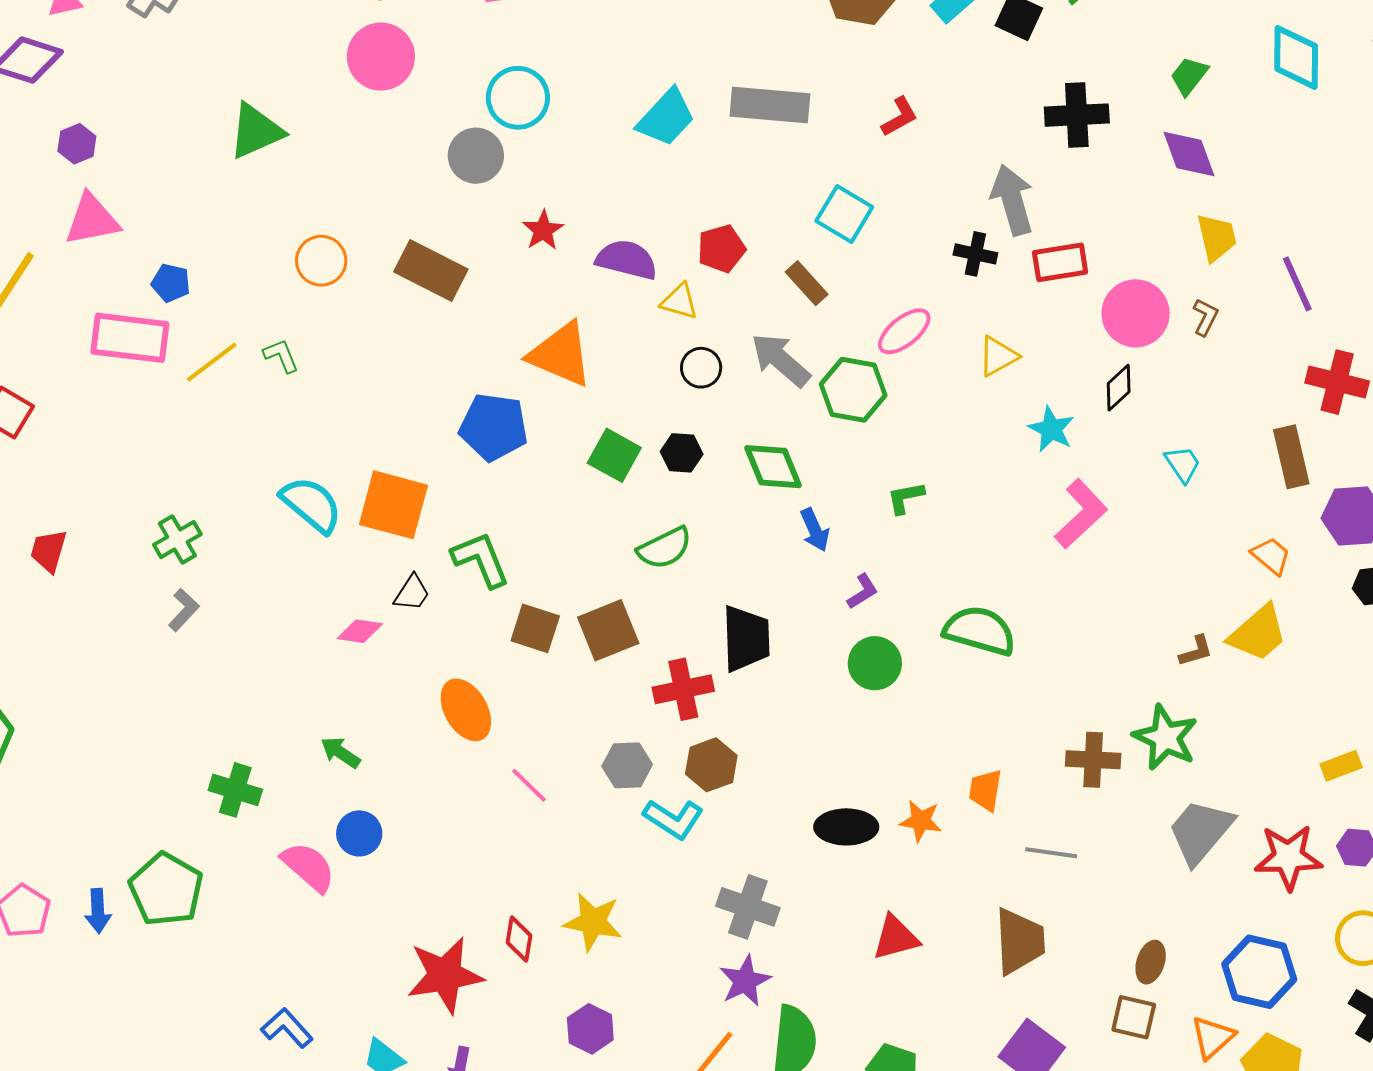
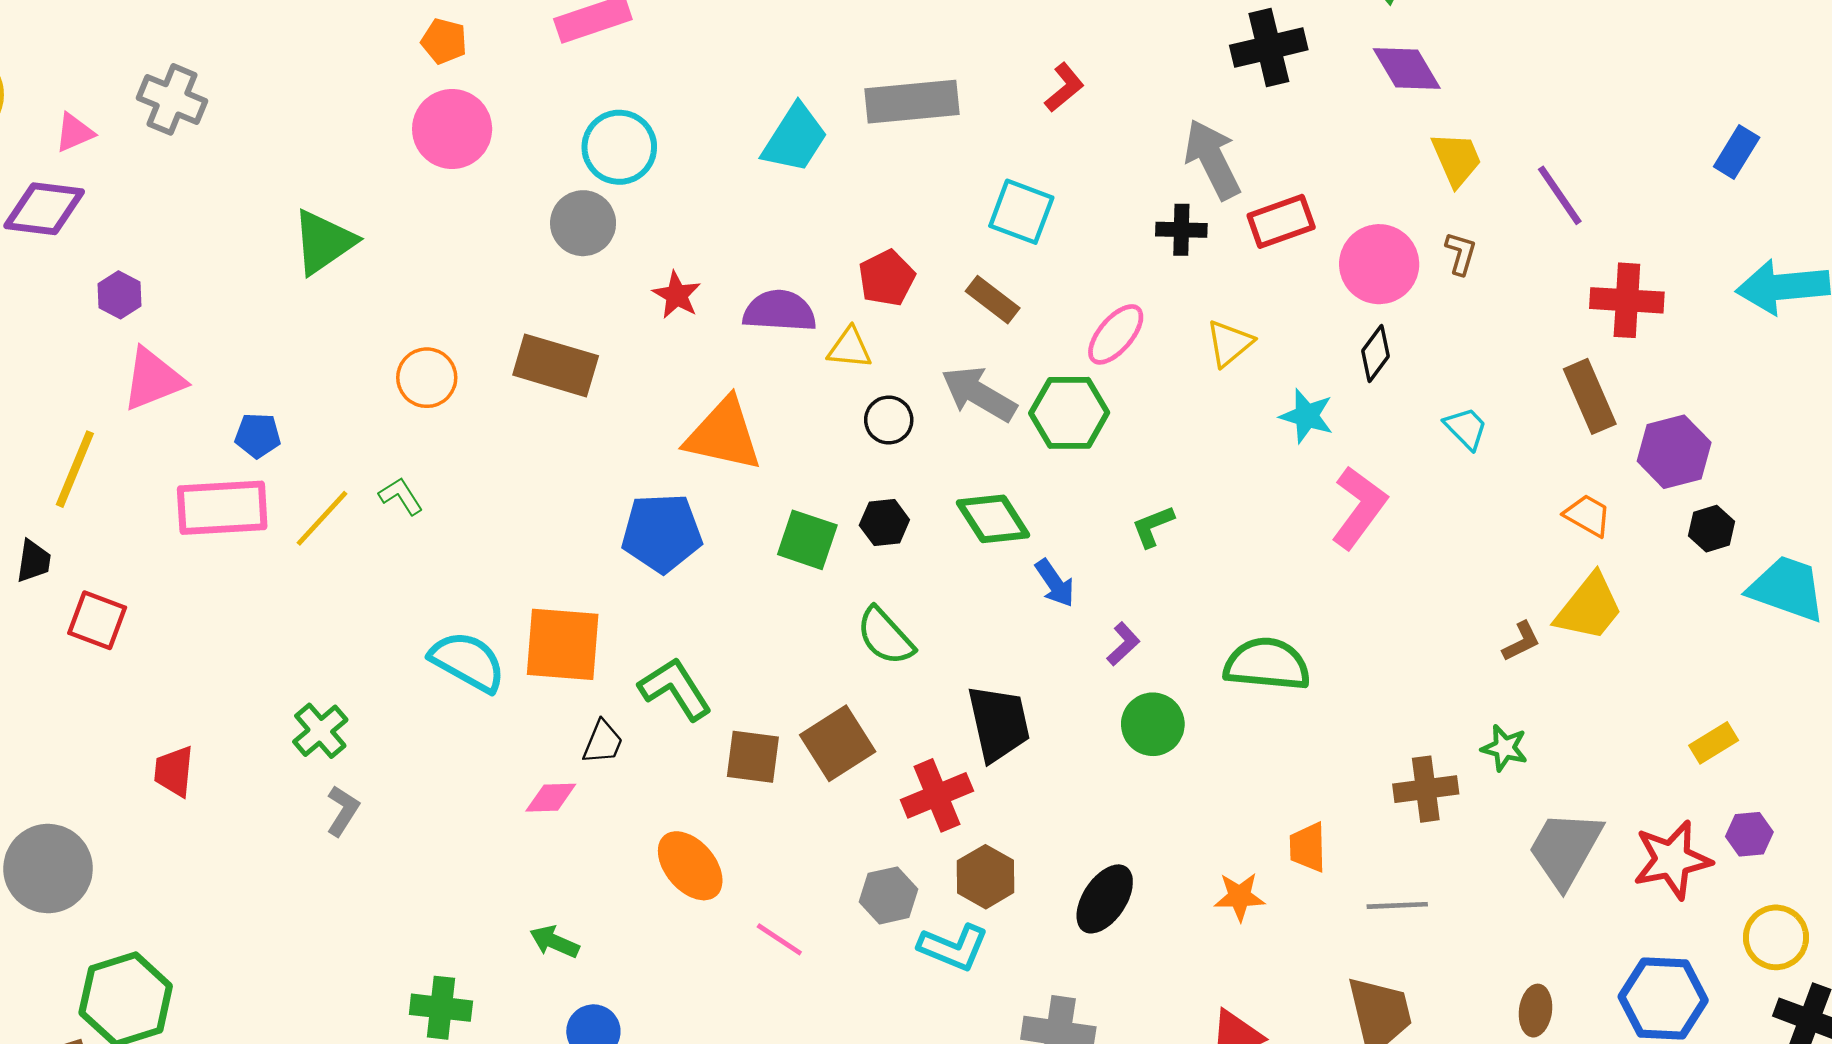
green semicircle: (665, 548) -> (885, 636), turned 84
green star: (1165, 738) -> (1504, 748), size x0.6
black ellipse: (846, 827) -> (1105, 899), moved, turned -46

